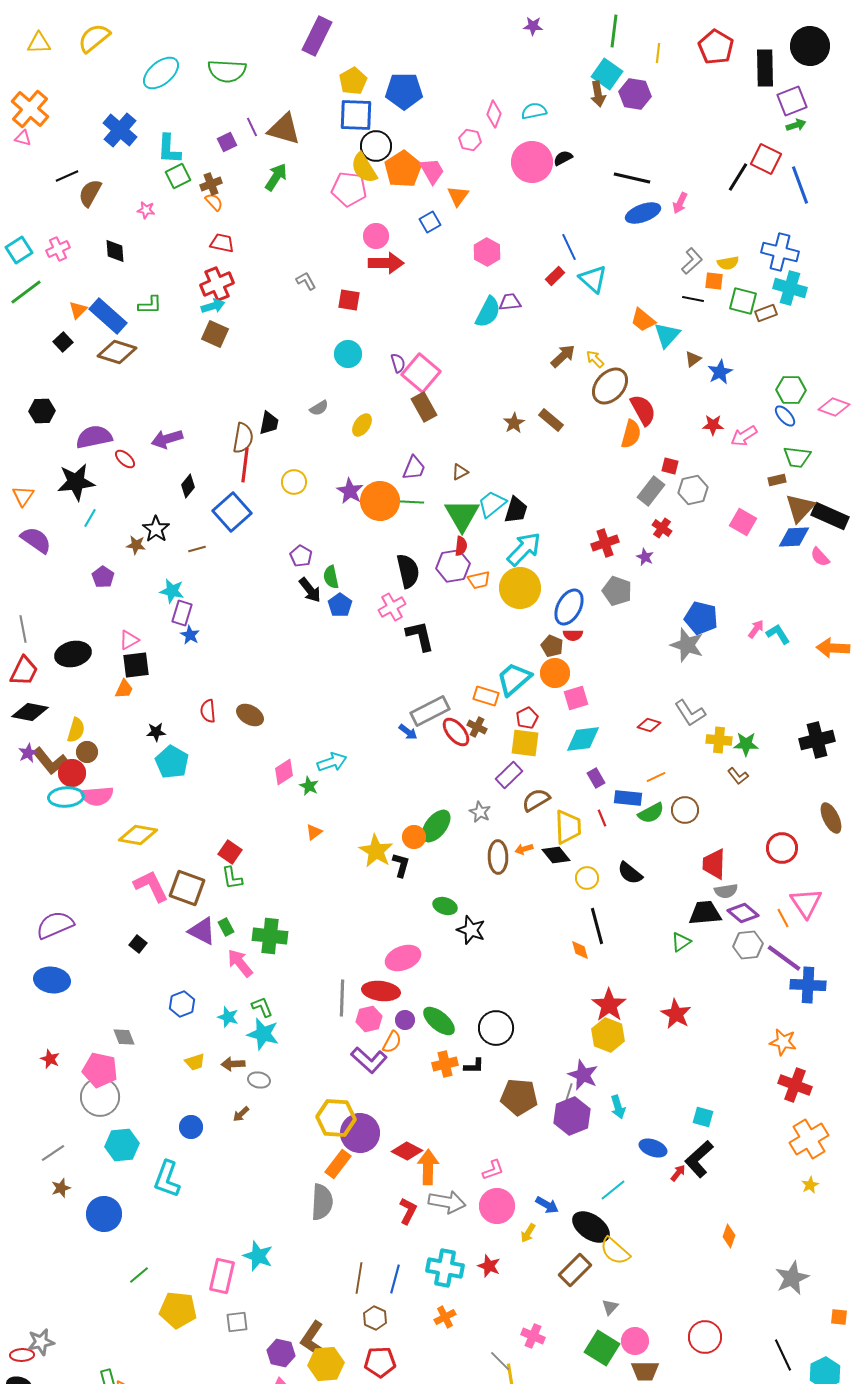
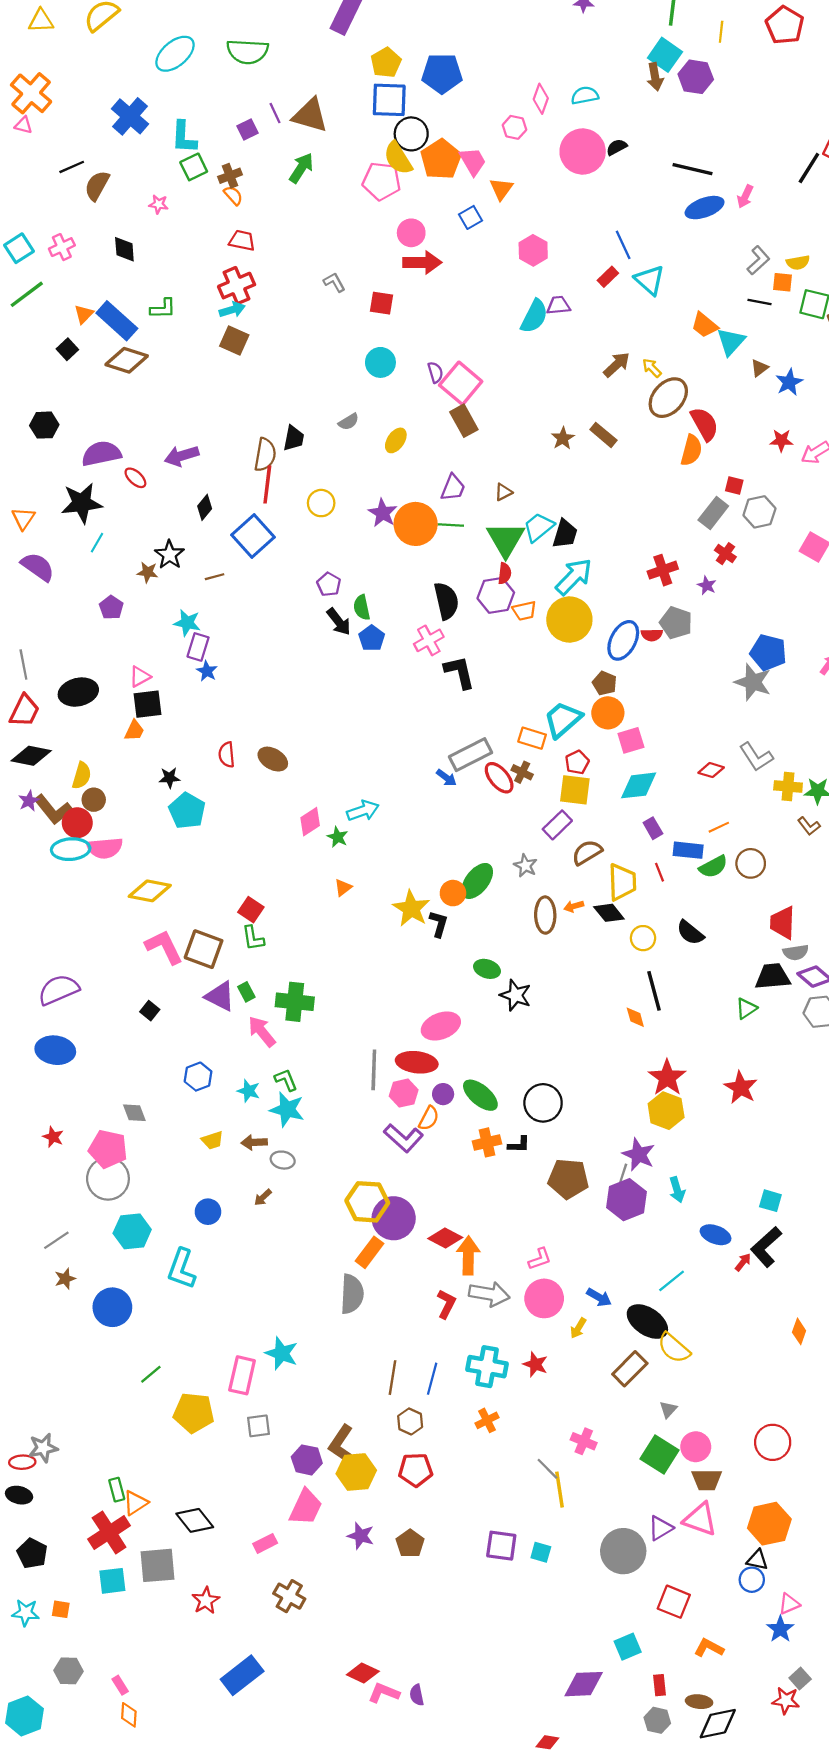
red semicircle: (573, 635) -> (652, 635), moved

